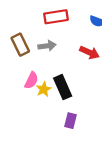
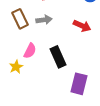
yellow star: (44, 89) -> (16, 67), moved
purple rectangle: (70, 121) -> (79, 84), moved, size x1.5

